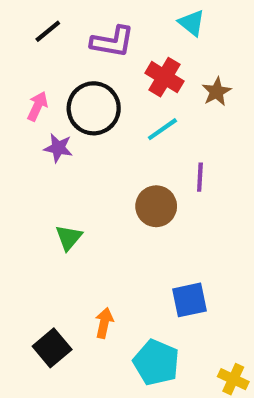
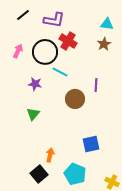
cyan triangle: (192, 23) -> (107, 24), moved, turned -32
red cross: (164, 77) -> (68, 41), moved
cyan line: (162, 129) -> (60, 72), moved, turned 63
purple star: (58, 148) -> (35, 84), moved
black square: (52, 348) -> (39, 174), moved

